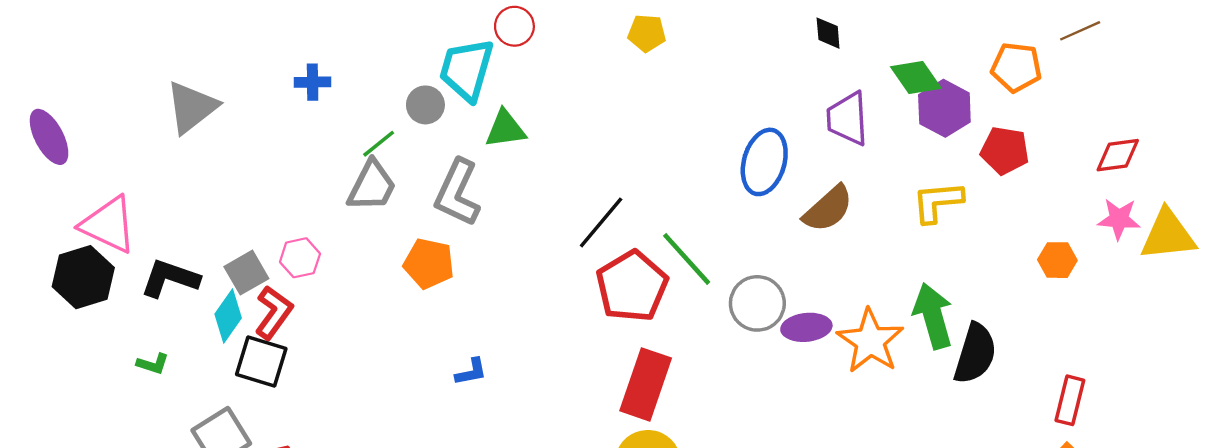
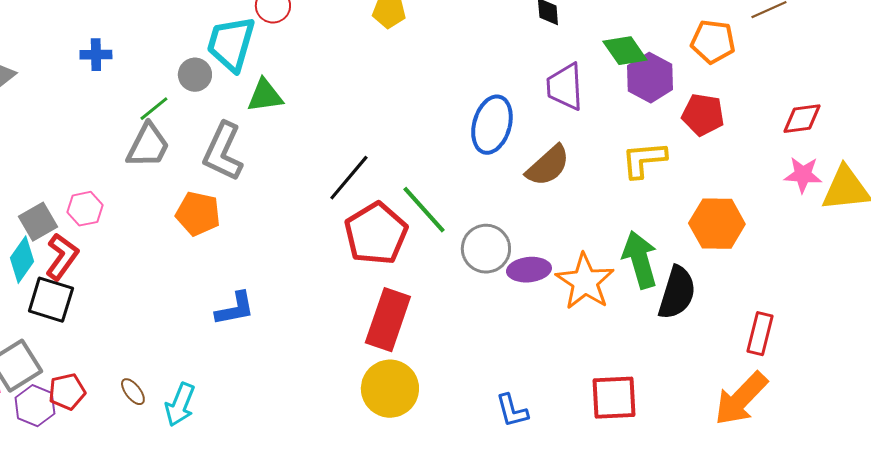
orange hexagon: (1057, 260) -> (717, 224), moved, size x1.6
blue L-shape: (471, 372) -> (235, 309), size x1.4

